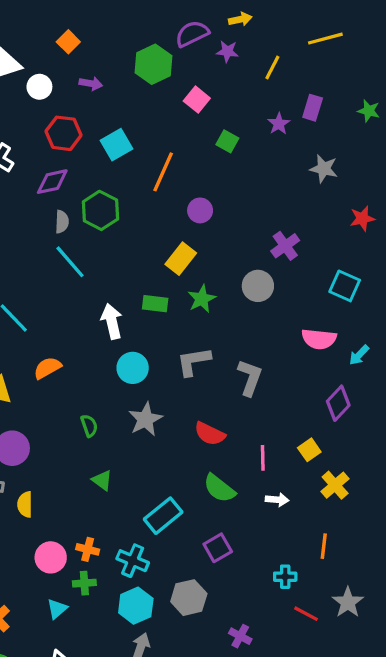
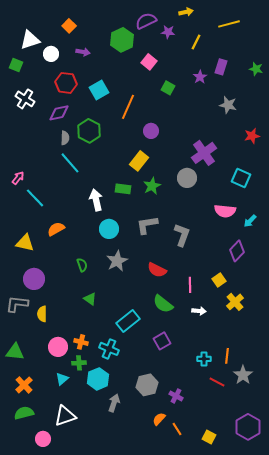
yellow arrow: (240, 19) -> (186, 12), moved
purple cross: (285, 246) -> (204, 153), size x1.4
orange line: (324, 546) -> (227, 356), moved
gray hexagon: (189, 598) -> (147, 385), moved
cyan hexagon: (136, 606) -> (98, 379), moved

